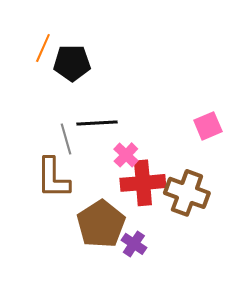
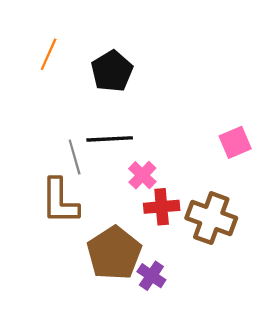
black pentagon: (72, 63) -> (112, 71), moved, turned -30
red cross: (143, 183) -> (162, 207), size x0.7

